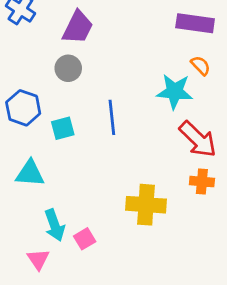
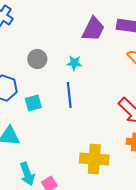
purple trapezoid: (78, 27) -> (93, 29), moved
cyan star: (175, 91) -> (74, 63), moved, size x0.6

